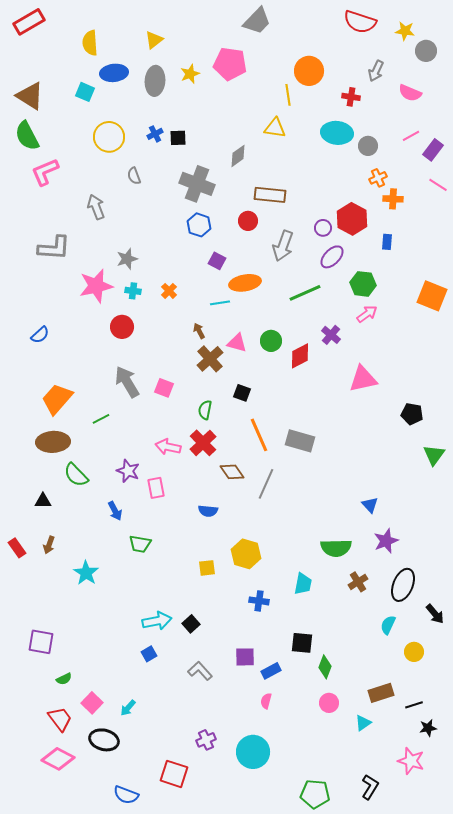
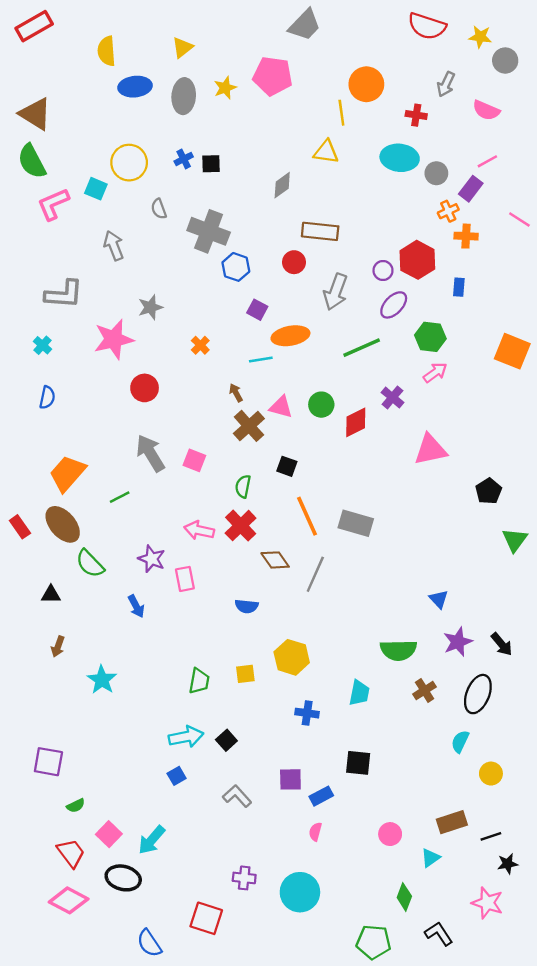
cyan square: (85, 92) -> (96, 189), moved
purple rectangle: (433, 150) -> (471, 189), moved
gray cross: (197, 184) -> (209, 231), moved
cyan cross: (133, 291) -> (42, 345), moved, turned 35
blue semicircle: (40, 335) -> (47, 397), turned -36
black pentagon: (412, 414) -> (489, 491), turned 30
brown ellipse: (53, 442) -> (63, 524), turned 52
green trapezoid: (140, 544) -> (199, 681), moved, turned -90
red rectangle: (17, 548) -> (20, 527), moved
black arrow: (435, 614) -> (502, 644), moved
green diamond: (325, 667) -> (404, 897), moved
cyan arrow: (128, 708) -> (152, 840), size x1.5
purple cross: (206, 740) -> (244, 878), turned 30
black L-shape: (370, 787) -> (439, 934), turned -65
blue semicircle: (126, 795) -> (149, 943), turned 35

